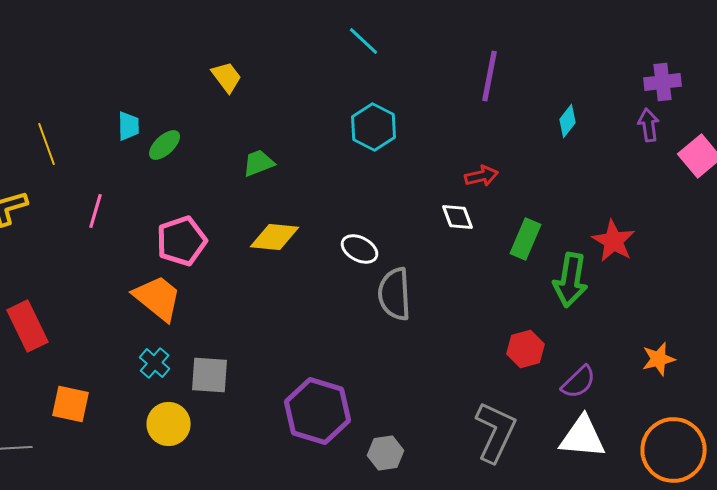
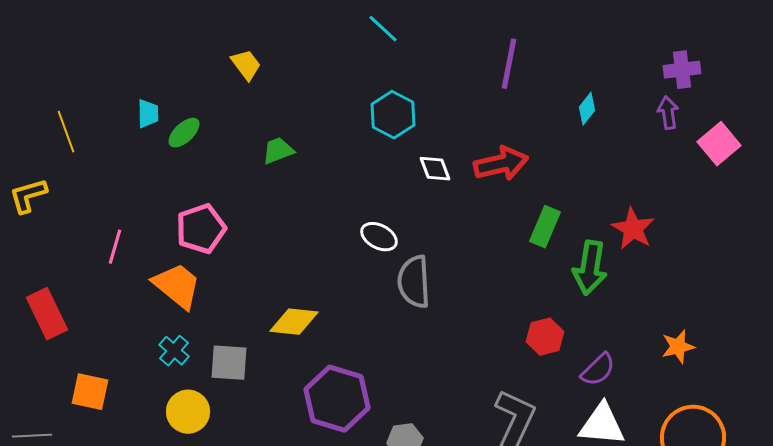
red arrow: (482, 176) -> (501, 164), size x1.6
pink line: (96, 211) -> (115, 247), moved
white diamond: (458, 217) -> (435, 169), moved
yellow diamond: (275, 237) -> (294, 322), moved

